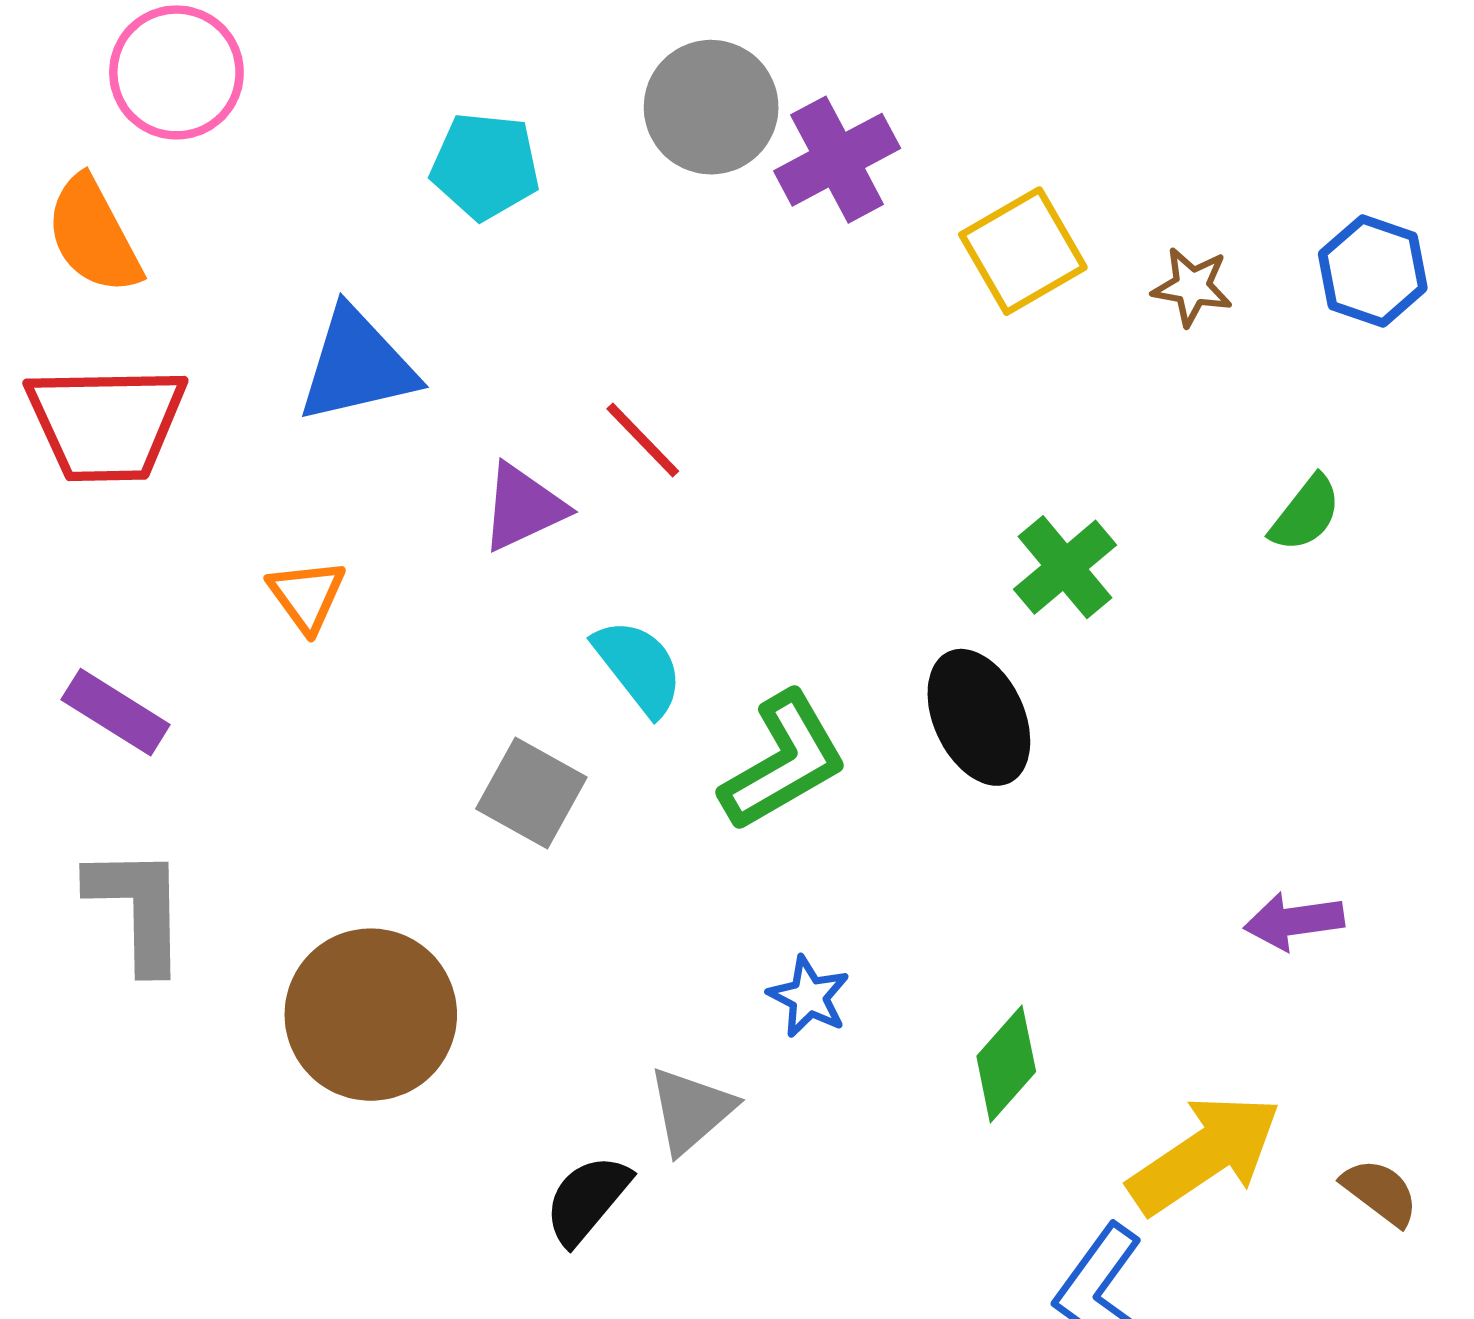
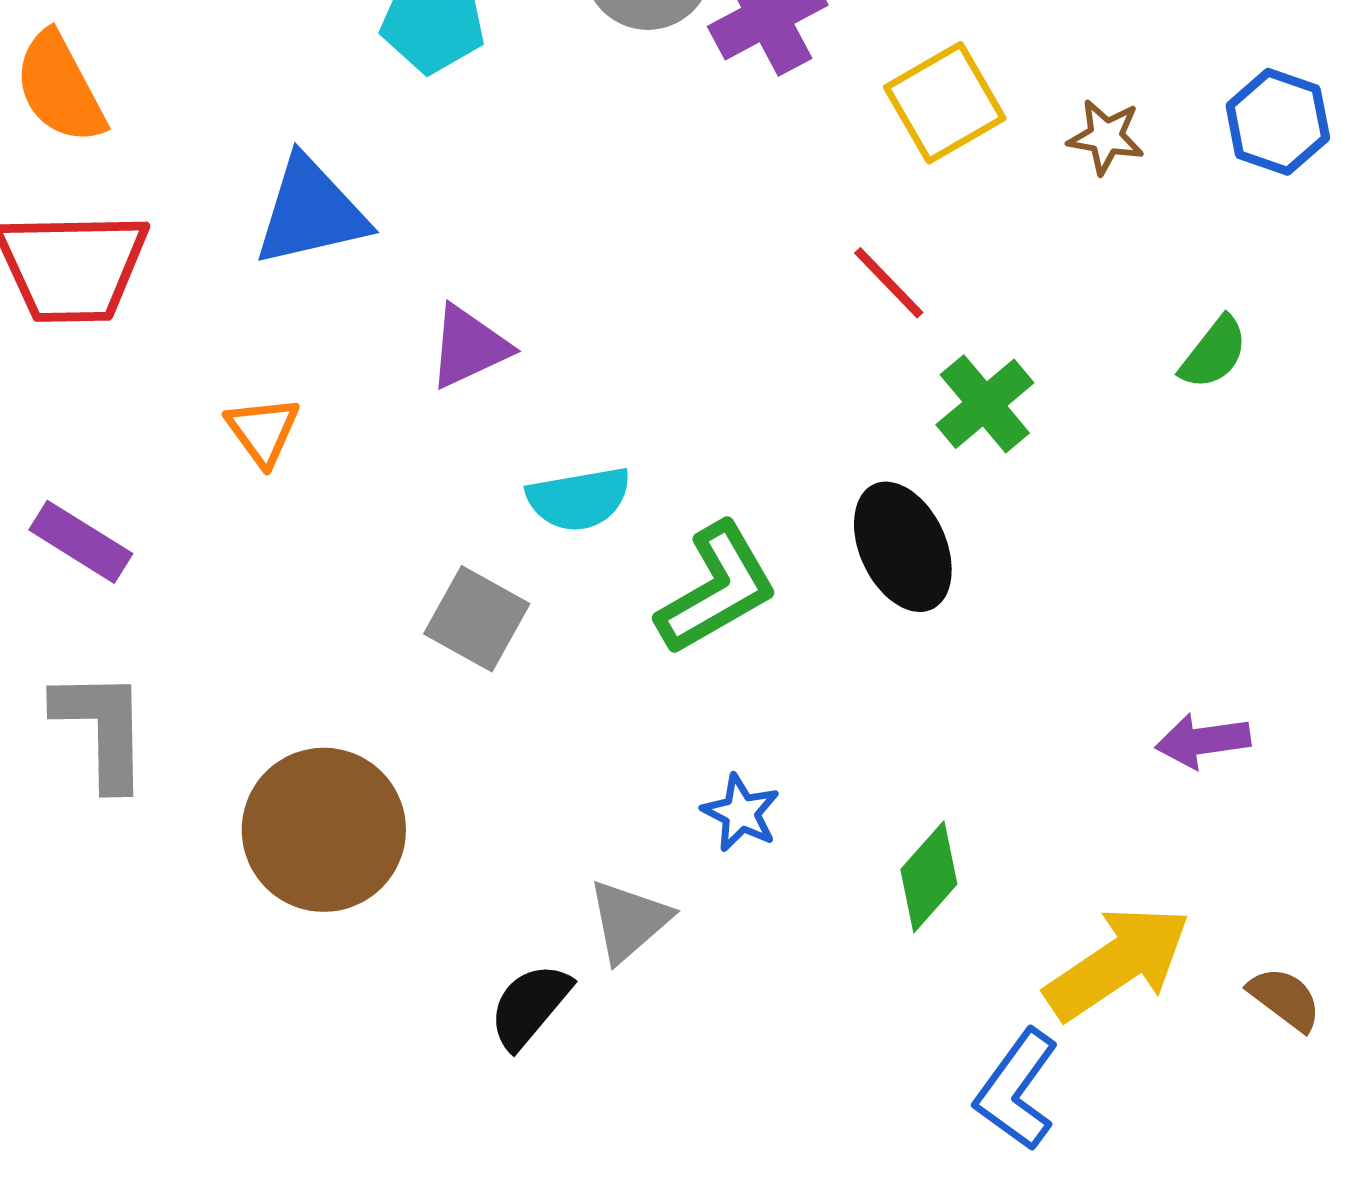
red line: (643, 440) -> (889, 283), moved
cyan semicircle: (639, 667) -> (579, 499), turned 118

